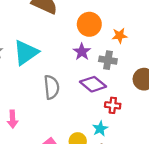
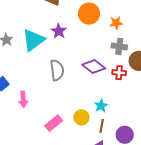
purple star: (82, 52) -> (59, 31), moved
gray cross: (108, 60) -> (119, 46), moved
red cross: (113, 105) -> (119, 73), moved

